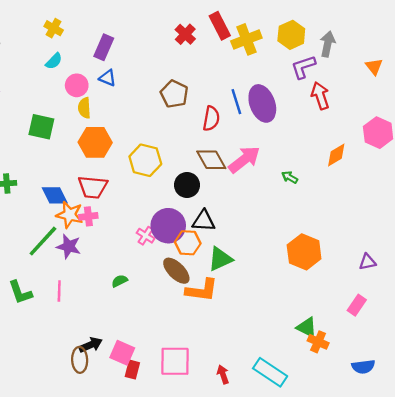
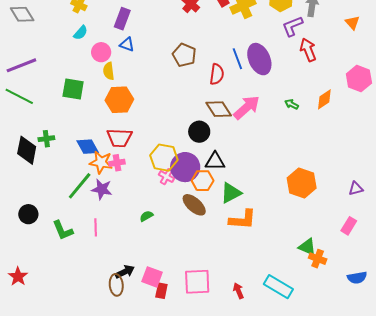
yellow hexagon: (145, 160) -> (164, 158), moved
green arrow: (290, 177) -> (292, 104), moved
orange L-shape: (202, 290) -> (243, 220), moved

